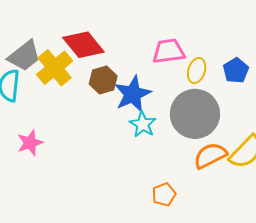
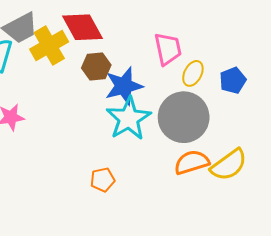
pink trapezoid: (169, 51) -> (168, 49), turned 76
cyan star: (143, 124) -> (129, 118), size x1.6
orange pentagon: (164, 194) -> (103, 180), moved

